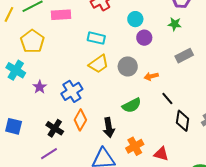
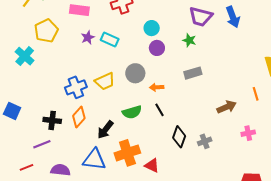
yellow trapezoid: (99, 64) -> (105, 81), moved
purple star: (40, 87) -> (88, 37), moved
black line: (167, 99) -> (160, 110), moved
black cross: (55, 128) -> (52, 120), turned -36
black arrow: (109, 128) -> (105, 130), turned 36
orange cross: (135, 146) -> (127, 153), size x1.4

